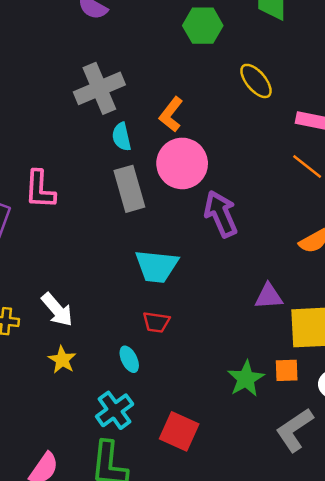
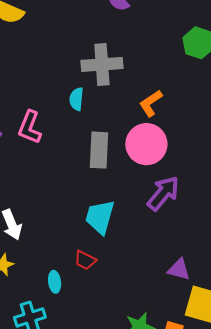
cyan semicircle: (121, 137) -> (76, 99), moved
purple arrow: (221, 214) -> (163, 193), turned 45
cyan trapezoid: (157, 266) -> (100, 217), turned 81

